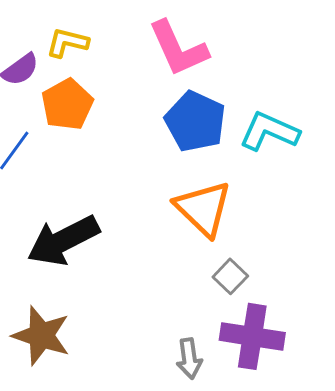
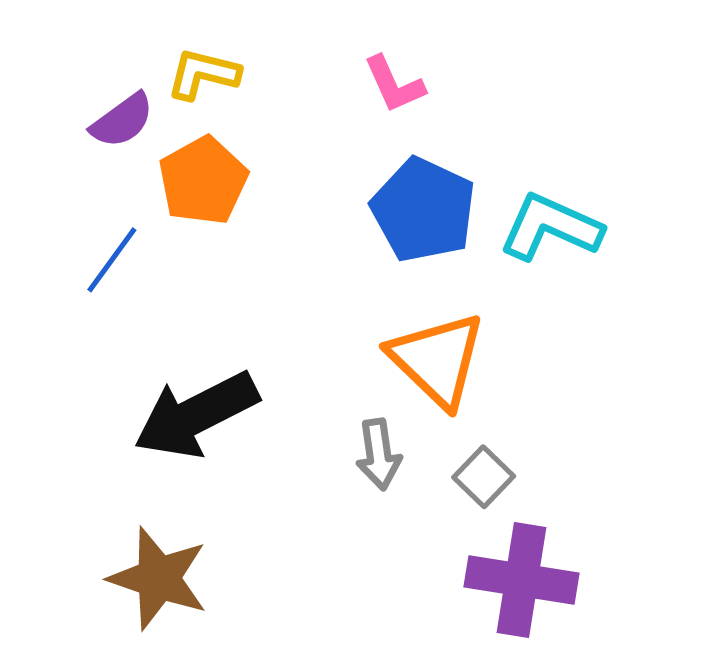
pink L-shape: (178, 48) -> (394, 84), size x0.6
gray arrow: (189, 358) -> (379, 454), moved

